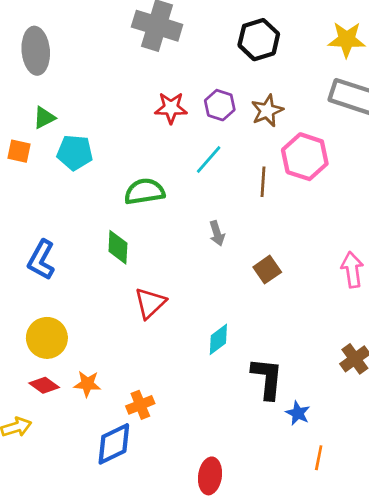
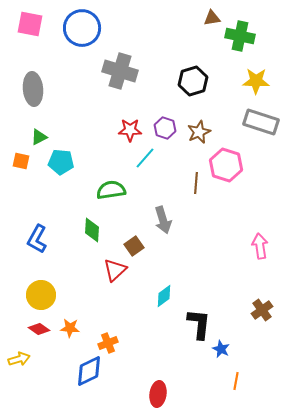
cyan line: (209, 159) -> (145, 158), moved
gray arrow: (217, 233) -> (163, 220), size x1.5
brown square: (267, 270) -> (134, 246), moved

